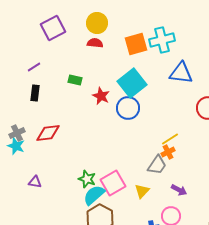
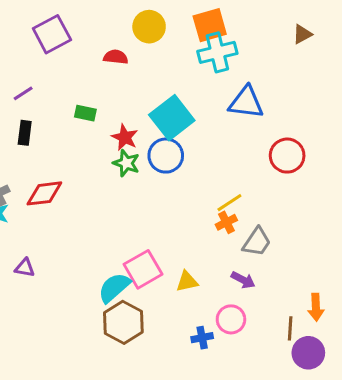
yellow circle: (97, 23) -> (149, 27), moved
orange square: (136, 44) -> (210, 25), moved
gray trapezoid: (157, 165) -> (257, 242), moved
green star: (87, 179) -> (126, 163), moved
yellow triangle: (142, 191) -> (187, 281), turned 35

